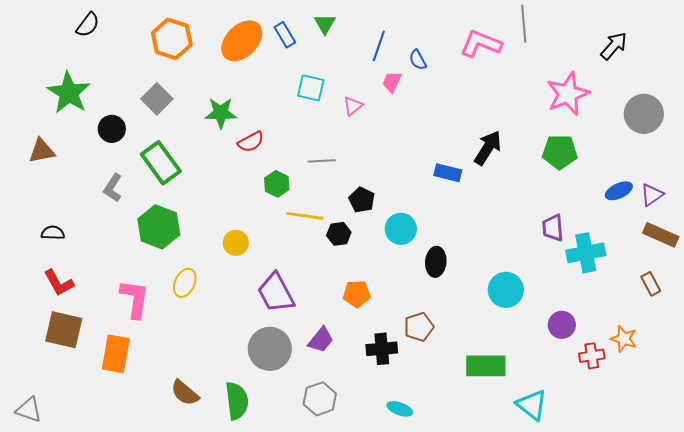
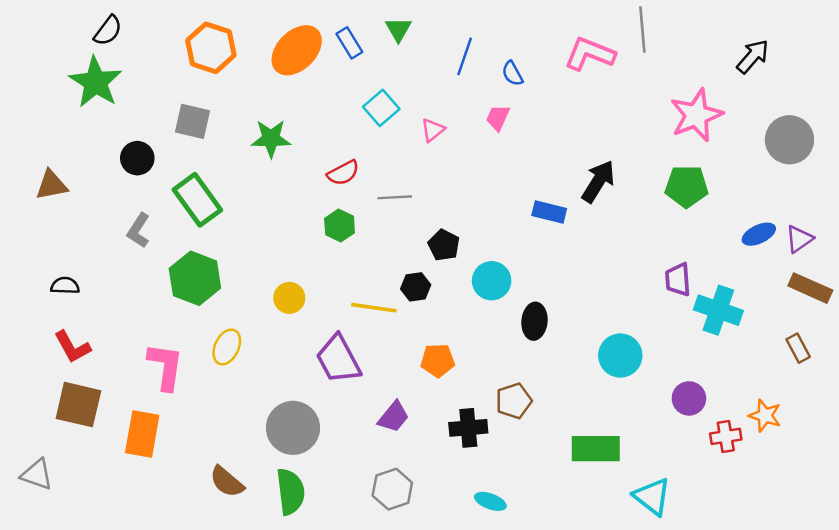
pink trapezoid: (392, 82) -> (498, 118), moved
cyan square: (311, 88) -> (381, 108), turned 36
green star: (69, 93) -> (96, 82), moved
gray square: (157, 99) -> (192, 121), turned -32
red semicircle: (251, 142) -> (343, 173), moved
yellow line: (305, 216) -> (374, 308), moved
cyan cross: (586, 253) -> (718, 310), turned 30
gray circle: (270, 349) -> (293, 428), moved
gray triangle: (29, 410) -> (37, 474), moved

